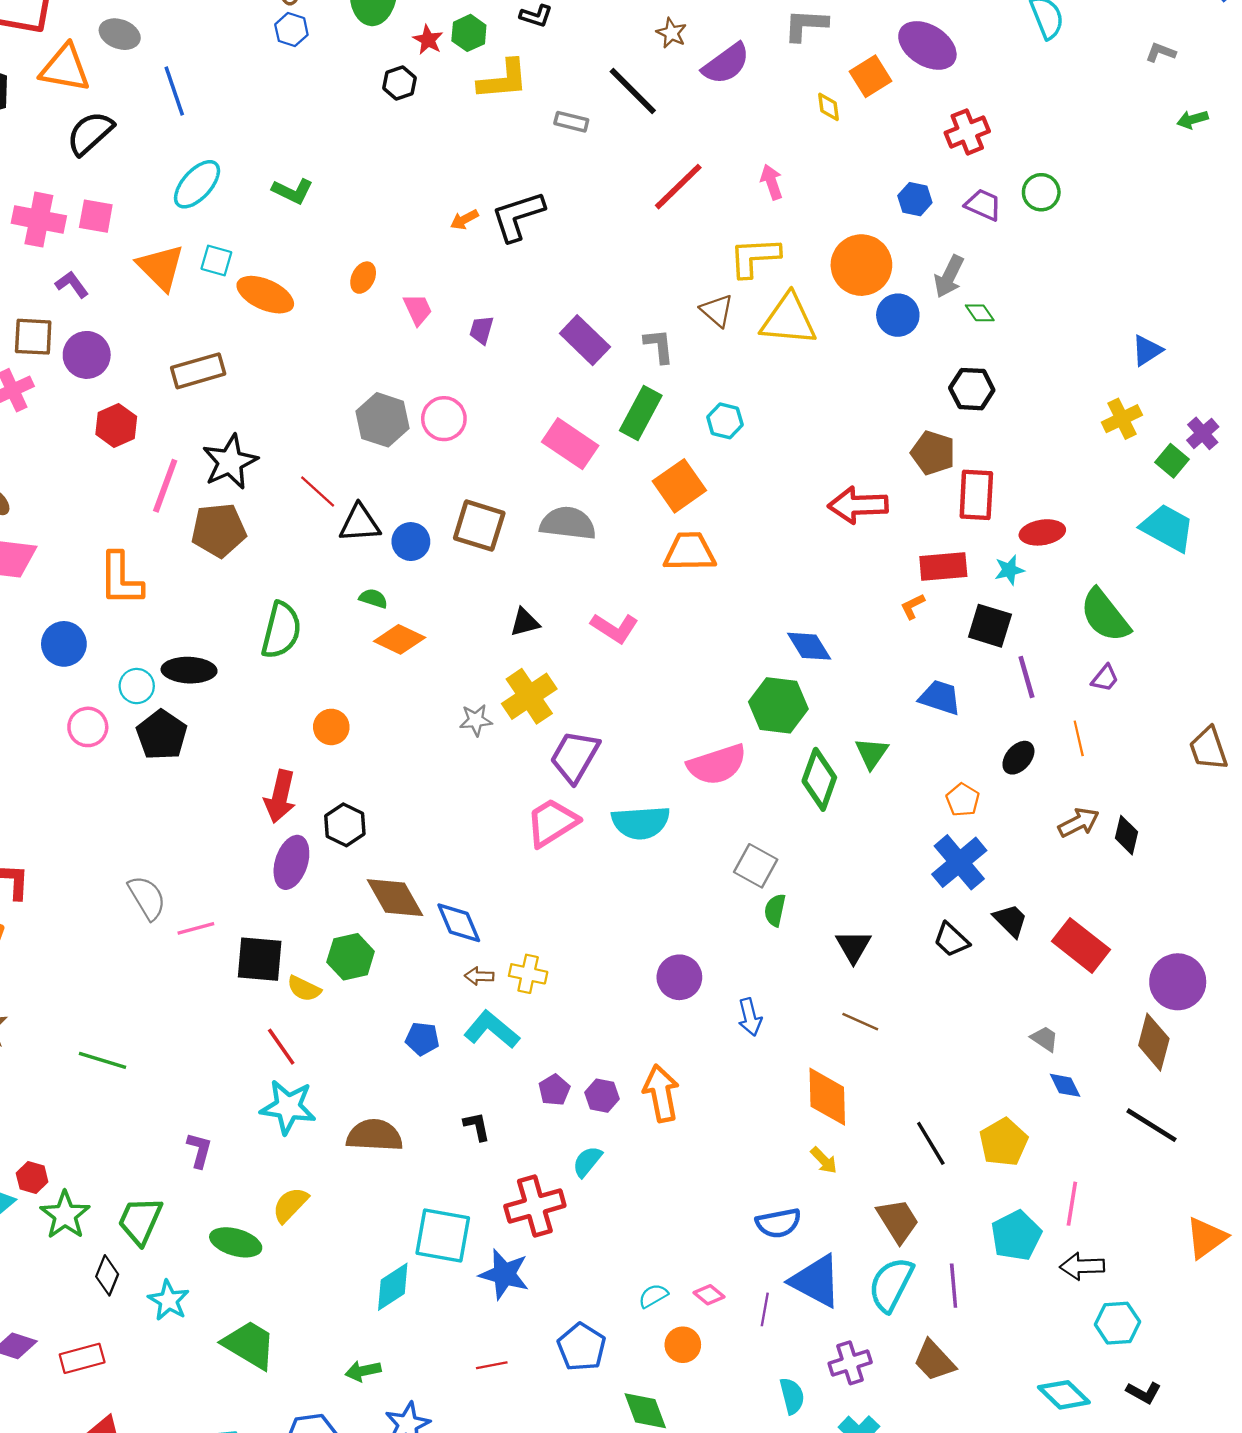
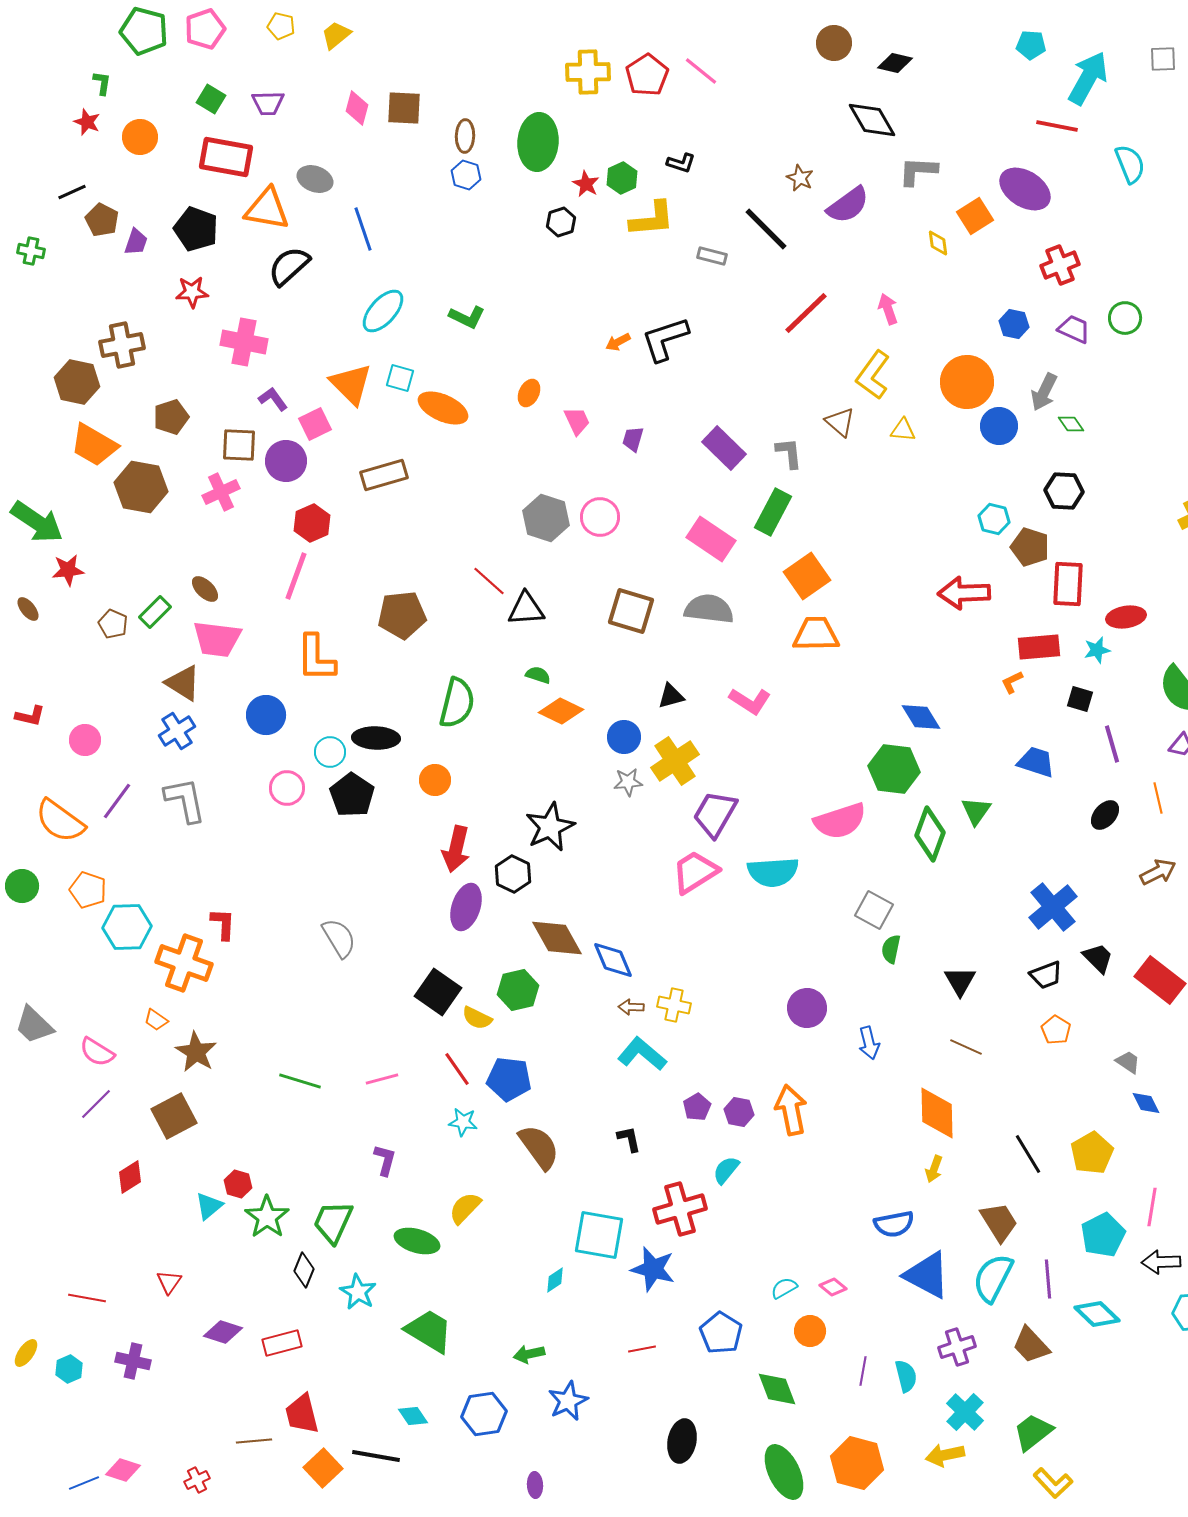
pink square: (96, 216) -> (315, 424), moved, turned -36
yellow L-shape: (754, 257) -> (873, 375), turned -51
yellow triangle: (789, 320) -> (903, 430), size x0.5
cyan hexagon: (725, 421) -> (994, 519), moved
black star: (230, 462) -> (550, 827), moved
pink line: (165, 486) -> (296, 576), moved
blue circle: (411, 542) -> (624, 737), moved
black square: (990, 626) -> (1080, 699), size x0.7
orange circle: (331, 727) -> (435, 780), moved
orange pentagon: (963, 800) -> (1056, 1030), moved
pink line: (196, 928) -> (382, 1079), moved
black trapezoid: (951, 940) -> (1046, 975), turned -64
black square: (260, 959) -> (438, 992), turned 30
blue pentagon: (422, 1039) -> (509, 1079), moved, size x1.5
cyan star: (288, 1107) -> (463, 1122), size x0.6
brown semicircle: (374, 1135) -> (539, 1147), turned 51
yellow arrow: (824, 1160) -> (934, 1169), turned 64
cyan diamond: (393, 1287) -> (555, 1280), size x0.6
purple line: (765, 1309) -> (863, 1371), moved
cyan diamond: (1064, 1395) -> (1097, 1314), moved

